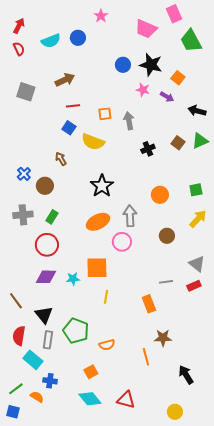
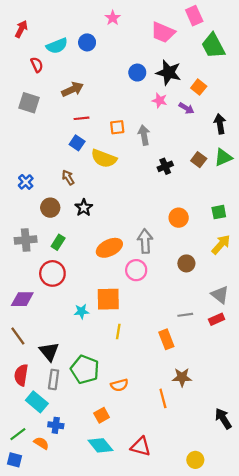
red semicircle: (19, 49) -> (37, 65), moved
black arrow: (197, 111) -> (220, 124), turned 66
blue cross: (24, 174) -> (26, 182), moved
black star: (102, 186) -> (84, 208), moved, size x0.7
purple diamond: (46, 277) -> (22, 299), moved
black arrow: (186, 375) -> (223, 419), moved

